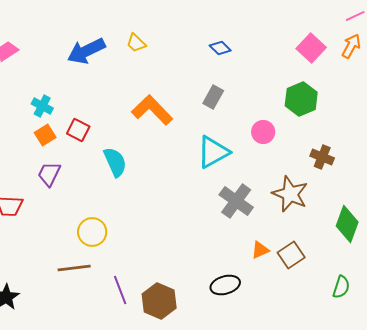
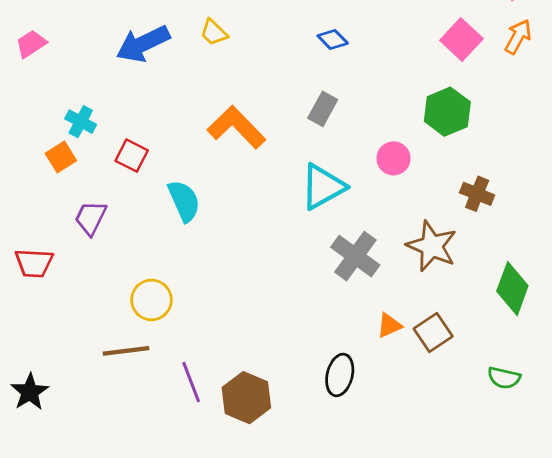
orange square: (45, 135) -> (61, 157), moved
black ellipse: (225, 285) -> (340, 375), turned -60
green semicircle: (341, 287) -> (504, 378), turned 85

